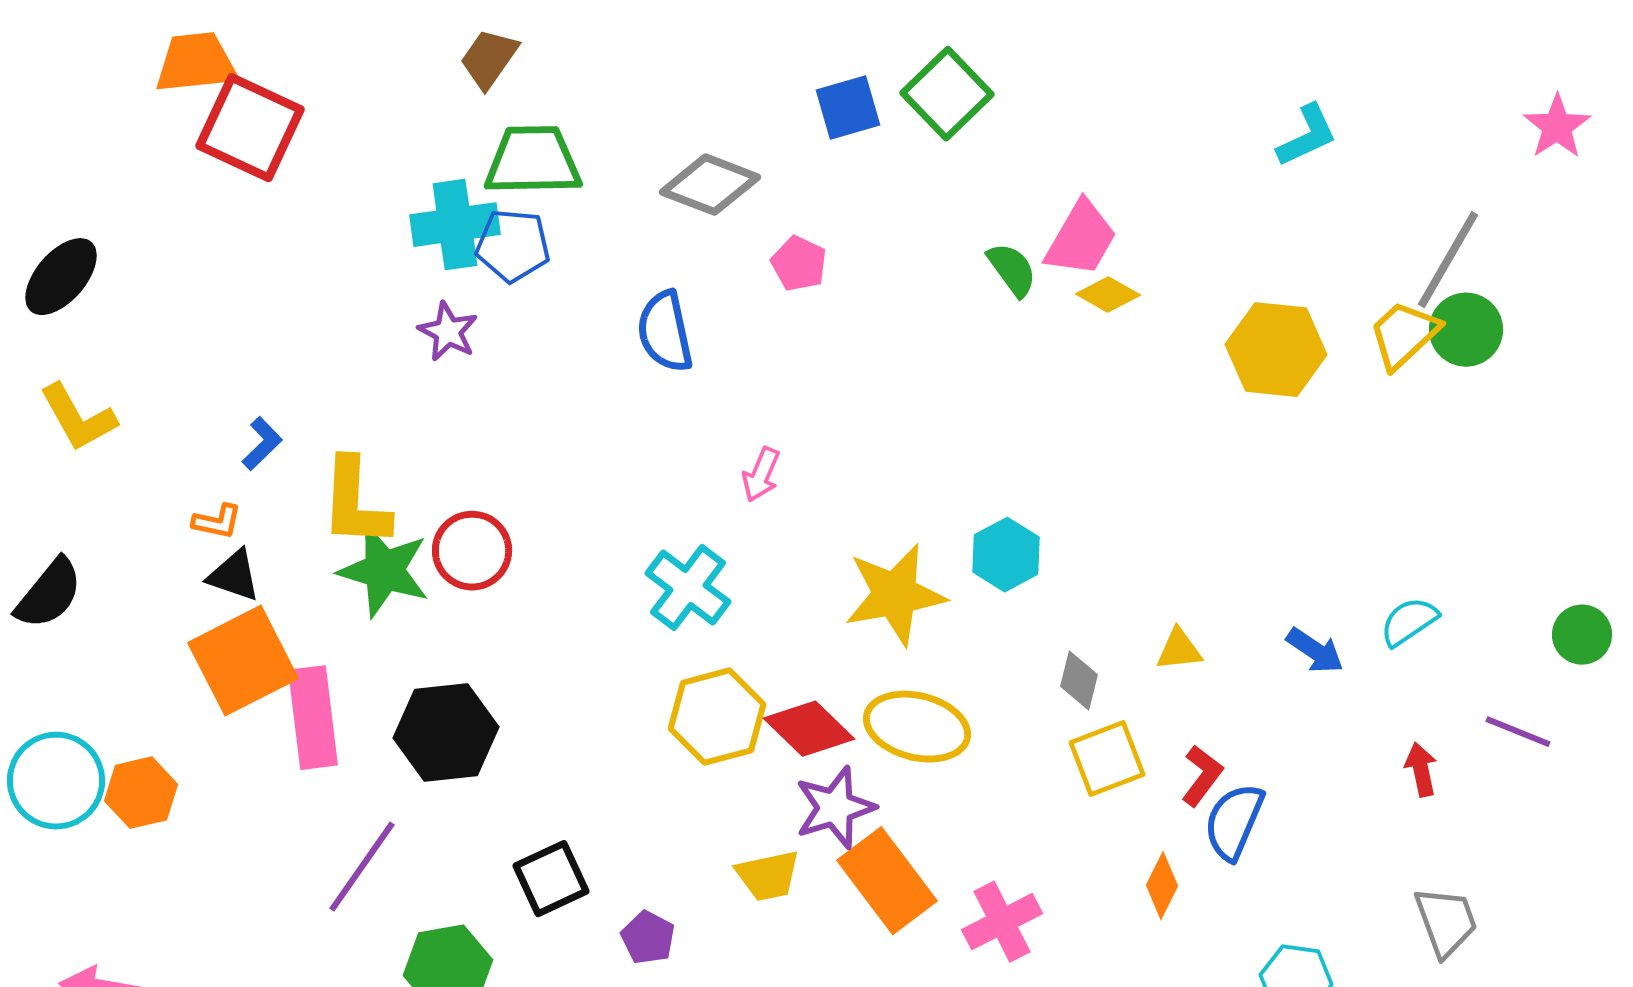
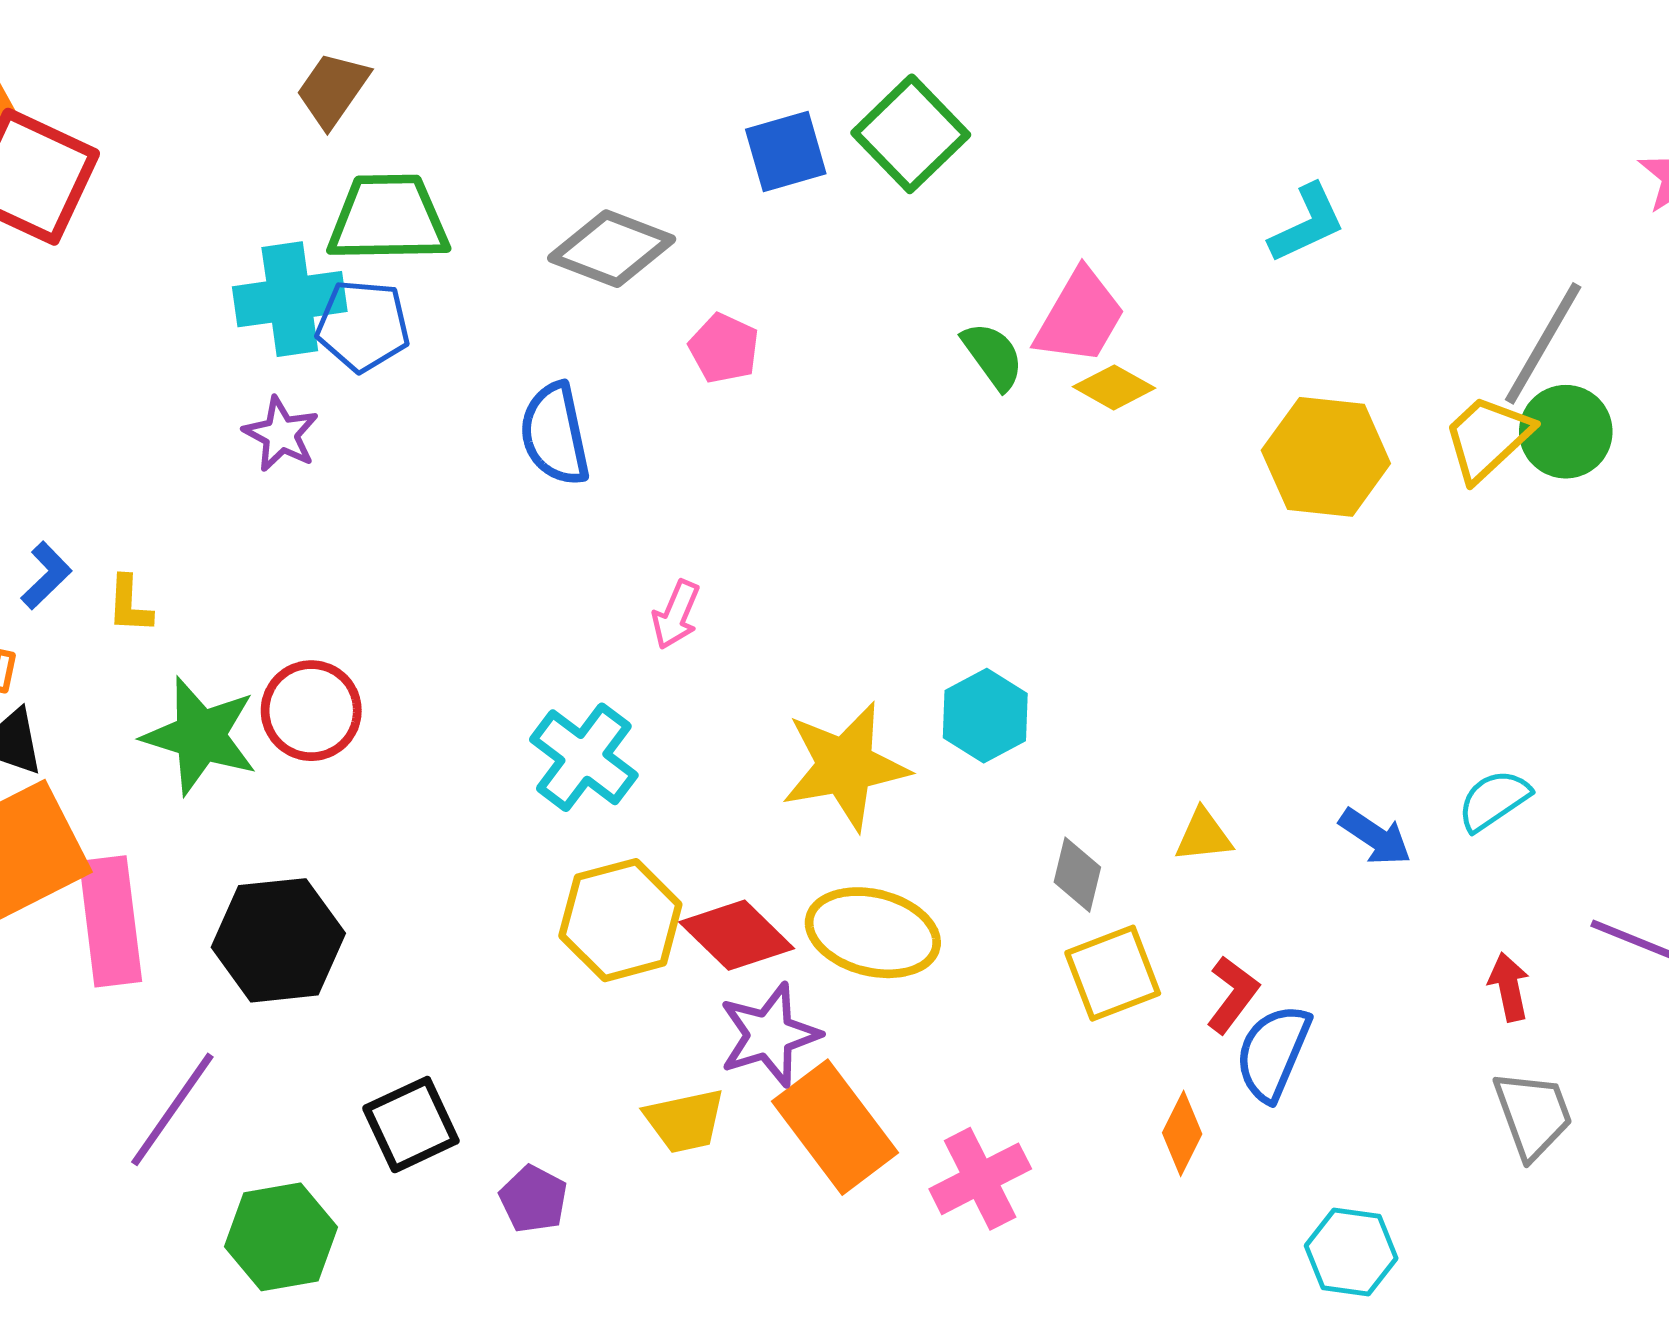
cyan L-shape: (1307, 136) -> (1307, 223), moved
yellow L-shape: (355, 503) -> (130, 605), moved, size x0.5
gray trapezoid: (1446, 922) -> (1533, 1114), moved

